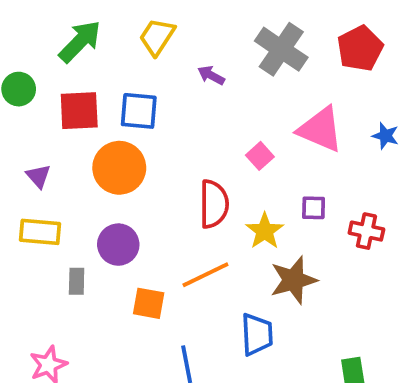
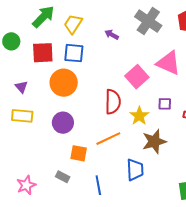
yellow trapezoid: (157, 37) -> (73, 24), moved
pink square: (260, 156) -> (137, 77), size x1.6
gray rectangle: (77, 281) -> (63, 177), moved, turned -64

